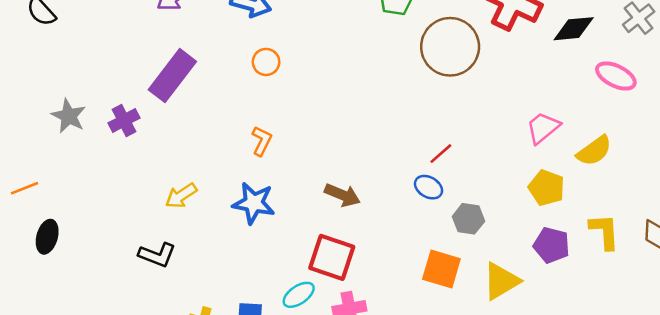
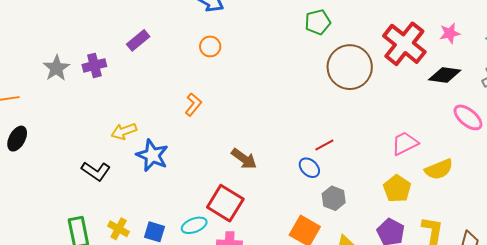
purple rectangle: (172, 76) -> (138, 40), size x0.6
gray star: (69, 116) -> (56, 68), moved
blue star: (254, 203) -> (152, 155), moved

